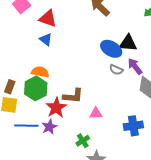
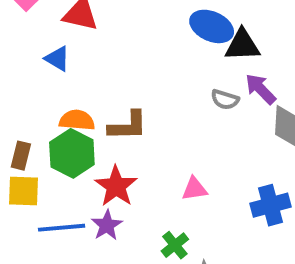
blue triangle: (46, 39) -> (57, 59), moved
blue ellipse: (111, 49) -> (212, 26), moved
brown L-shape: (73, 96) -> (128, 126), moved

